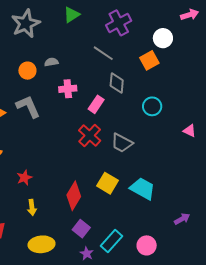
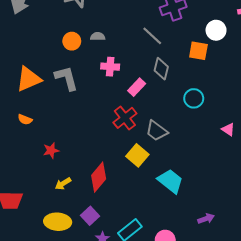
orange square: (149, 60) -> (198, 51), turned 30
yellow square: (107, 183) -> (137, 155), moved
yellow arrow: (32, 207) -> (63, 184), moved, turned 56
purple square: (81, 229) -> (90, 216), moved

